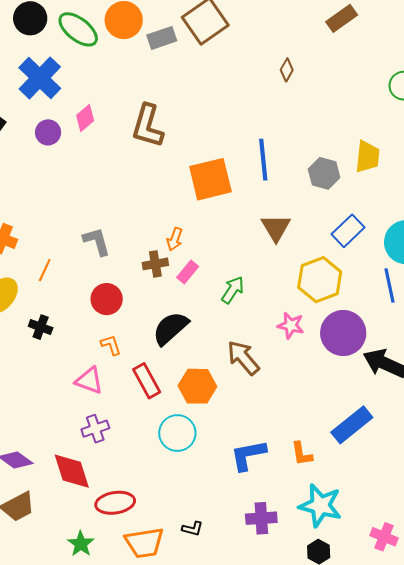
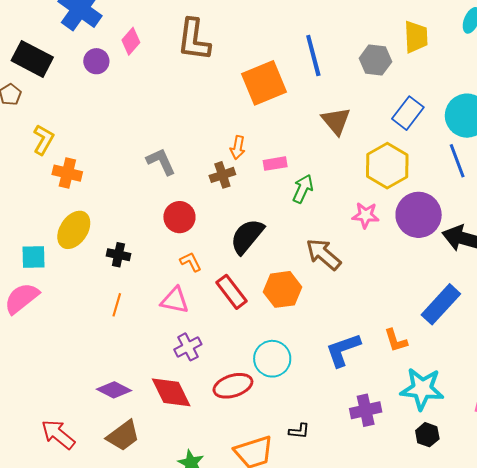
orange line: (45, 270) -> (117, 305), moved
pink rectangle: (188, 272) -> (275, 164), moved, turned 50
cyan circle: (177, 433) -> (272, 359), moved
red ellipse: (115, 503) -> (233, 386), moved

